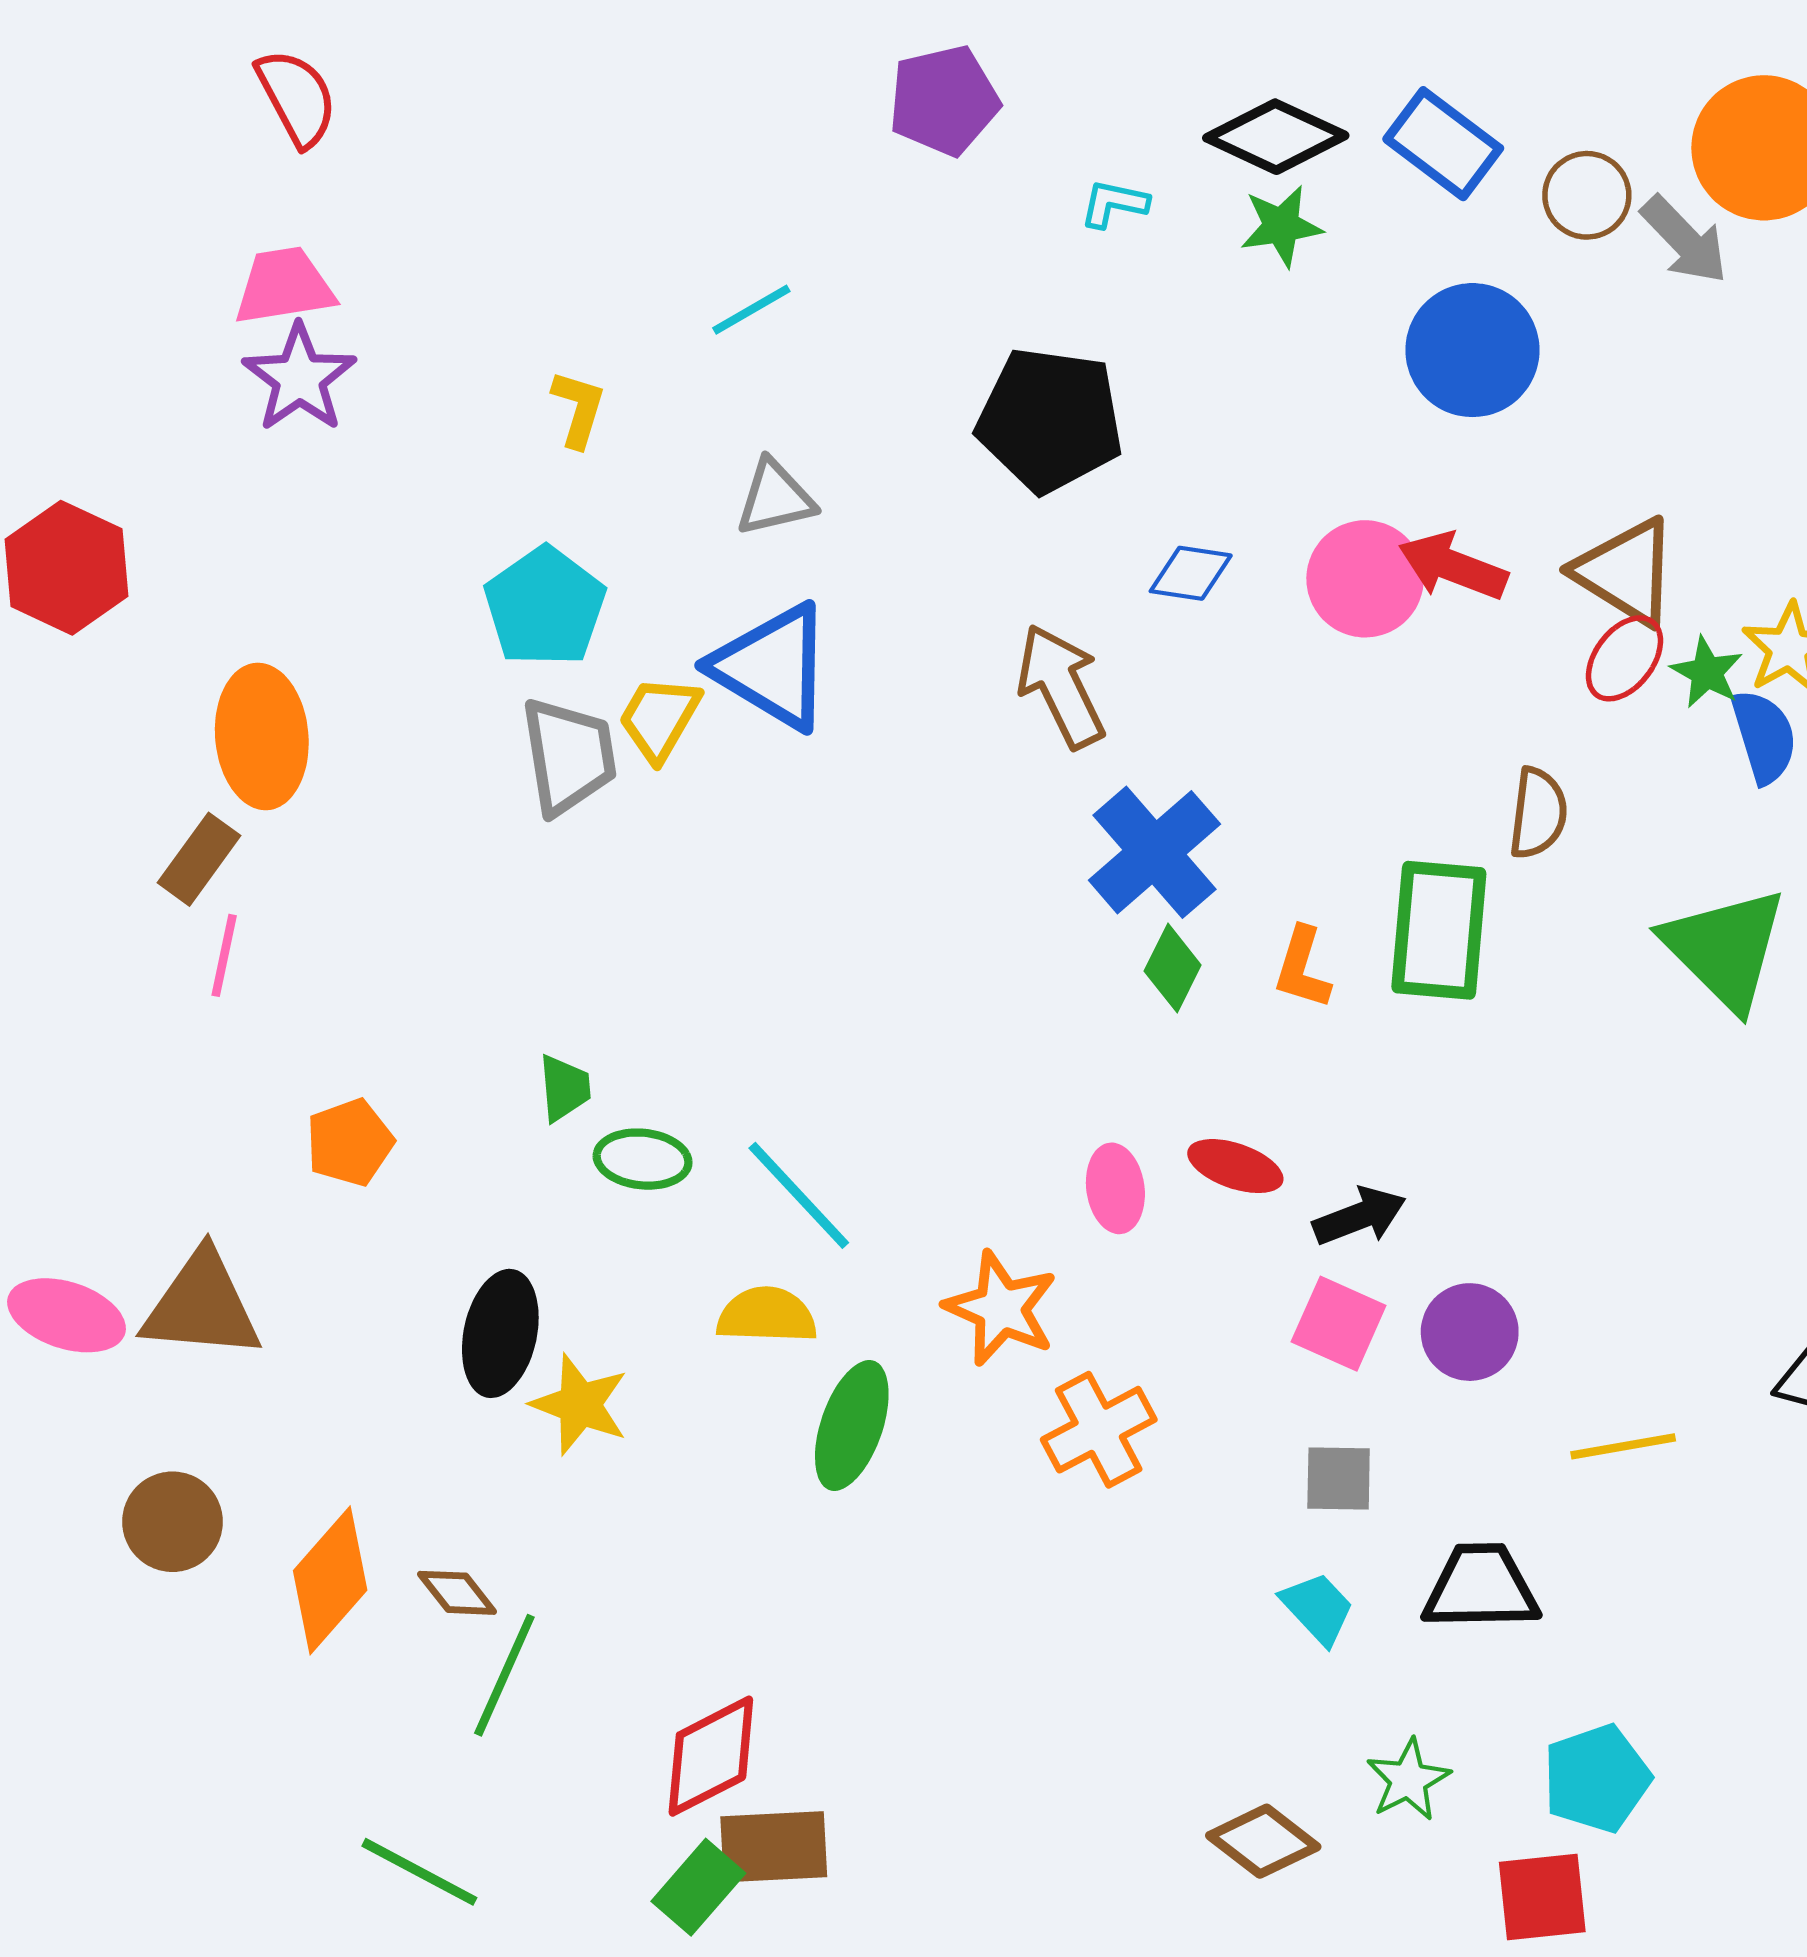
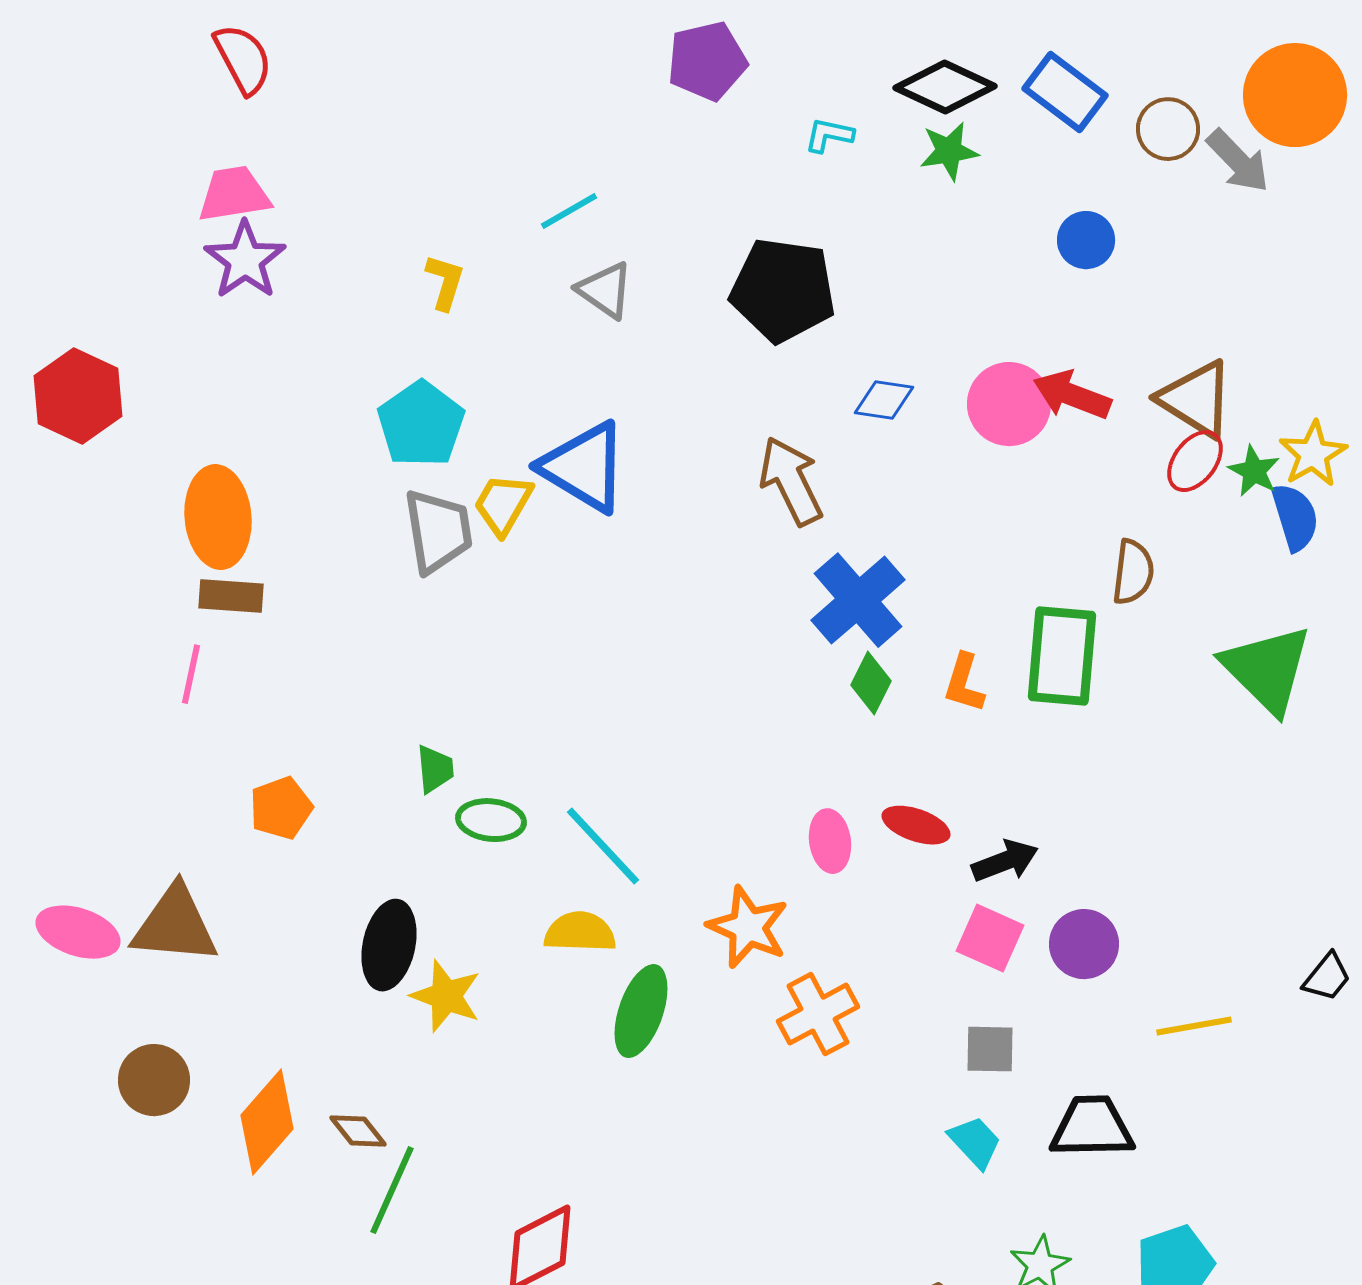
blue circle: (1472, 350) -> (1086, 240), size x0.6
gray triangle: (775, 498) -> (605, 290), moved, turned 48
brown rectangle: (199, 859) -> (231, 596), moved, turned 58

